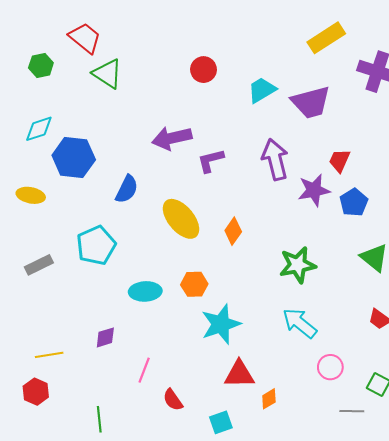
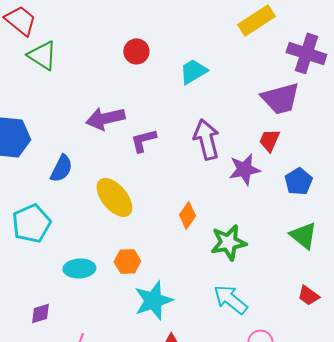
purple trapezoid: (311, 102) -> (280, 98), moved
blue pentagon: (354, 202) -> (298, 181), moved
orange diamond: (233, 231) -> (187, 215), moved

